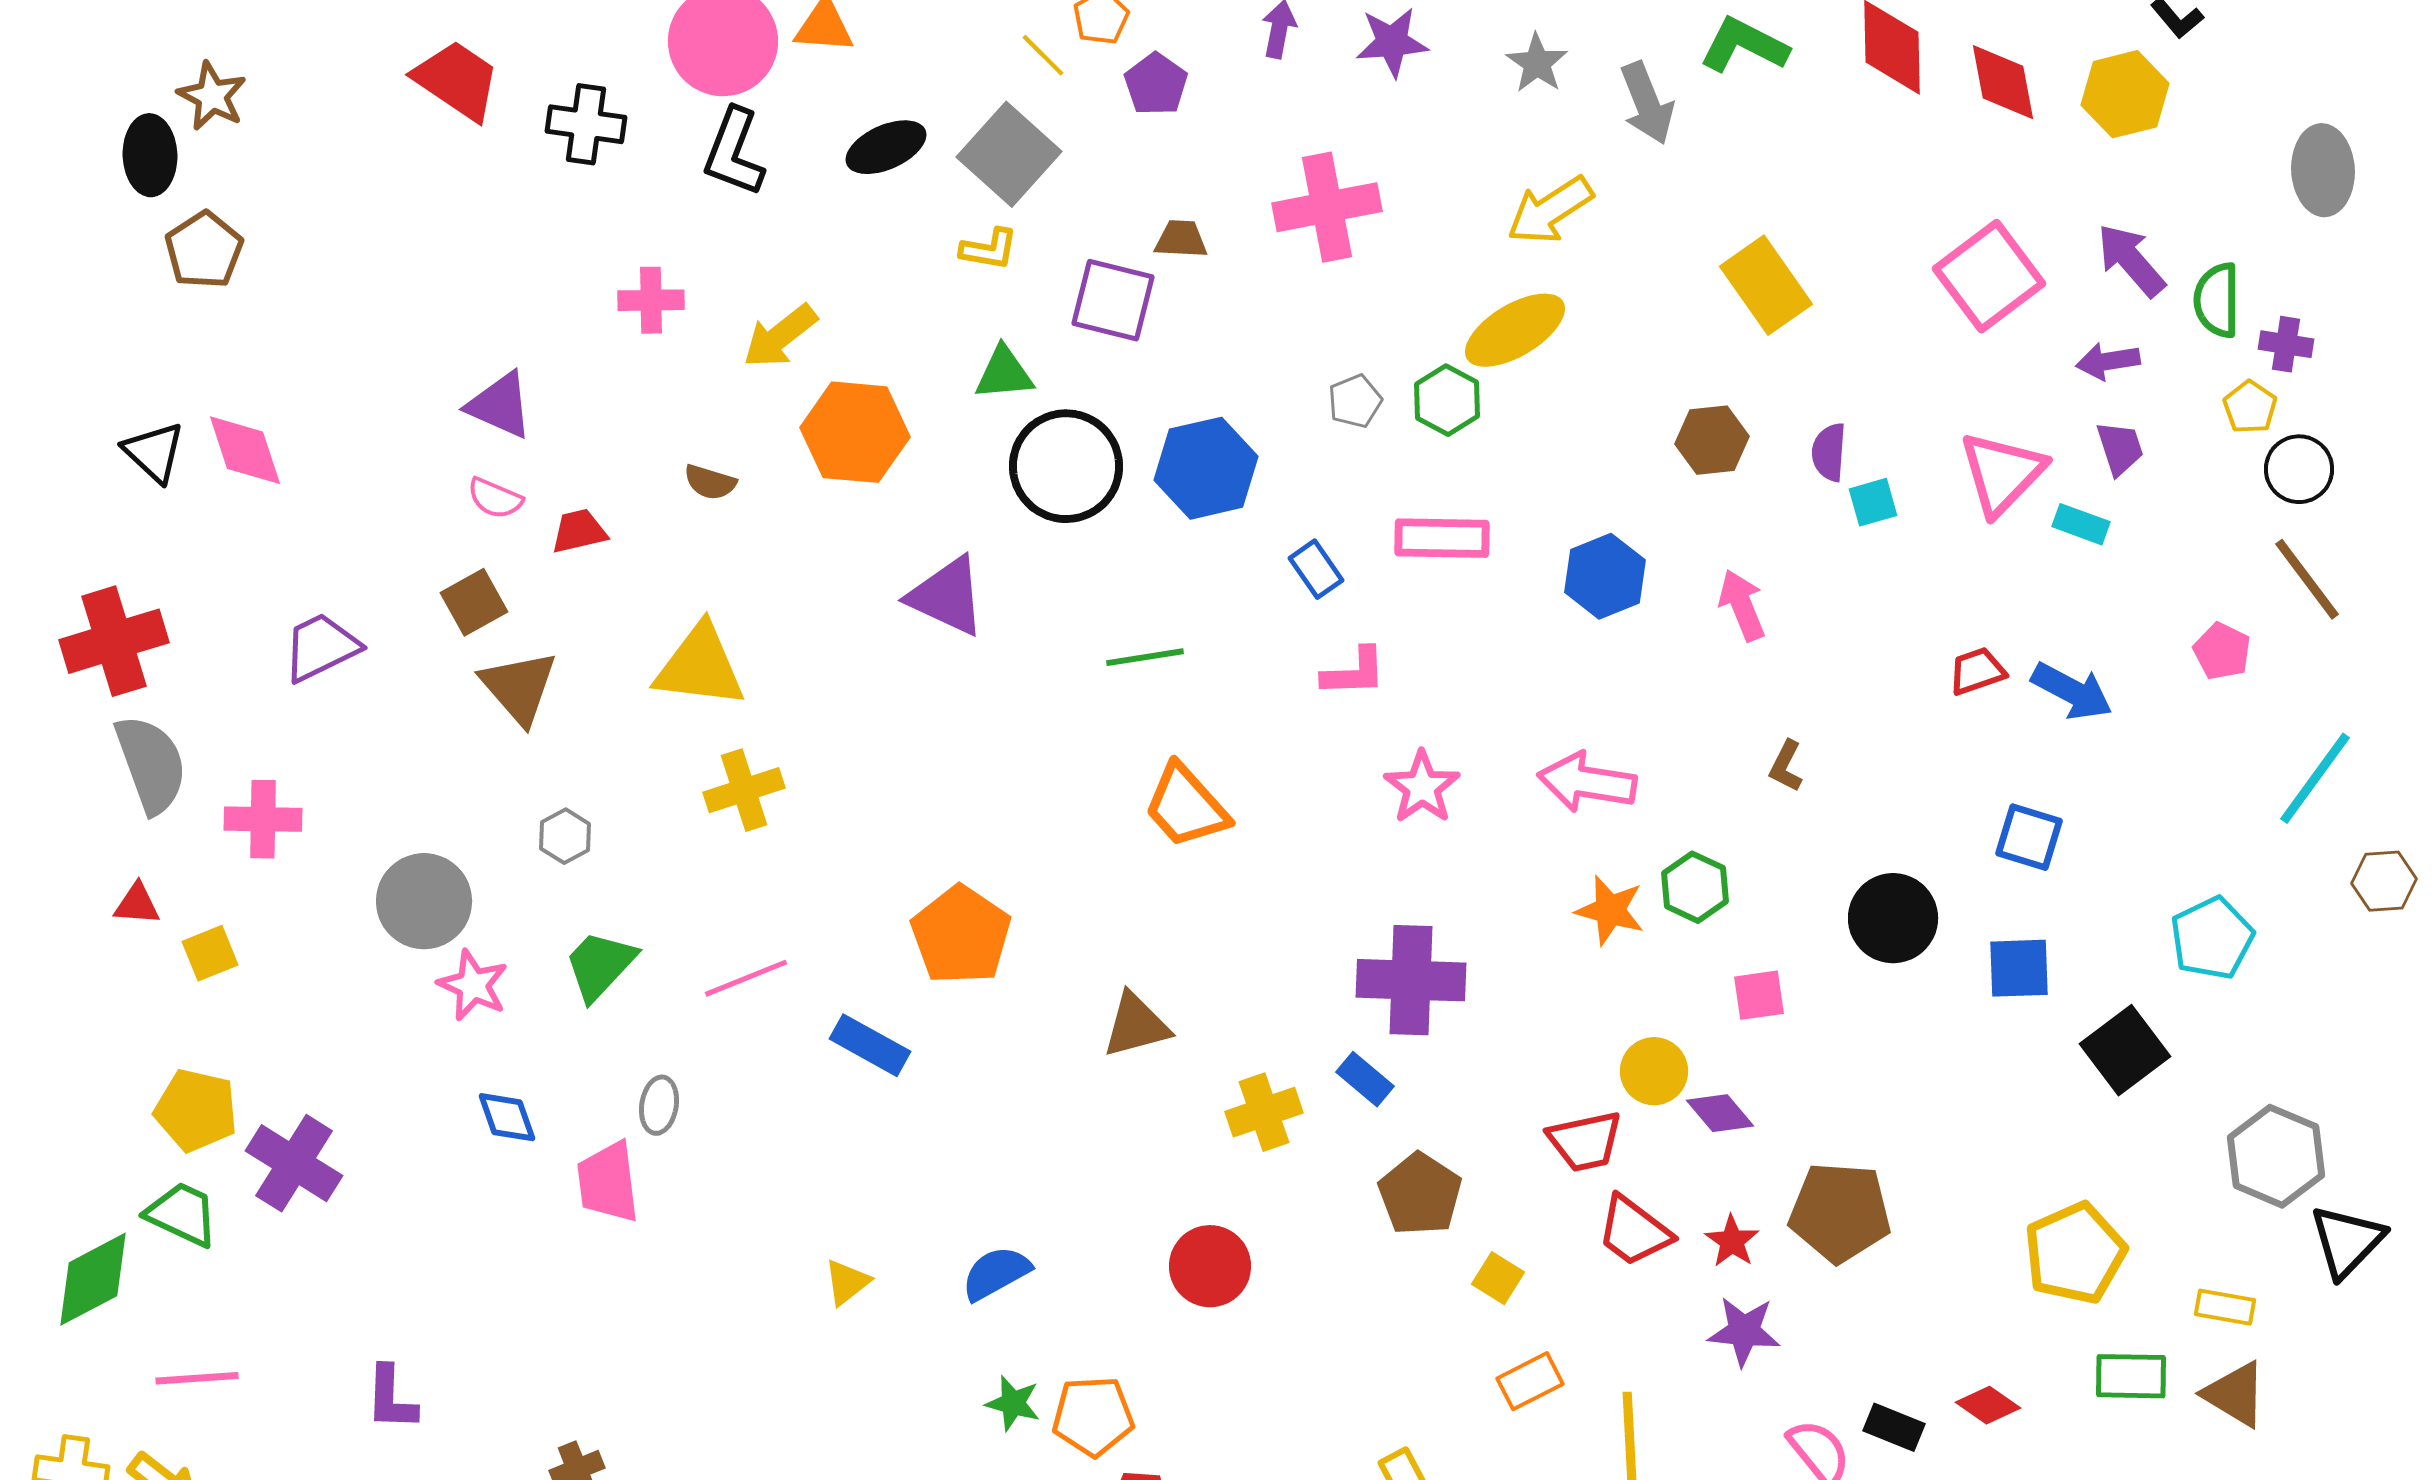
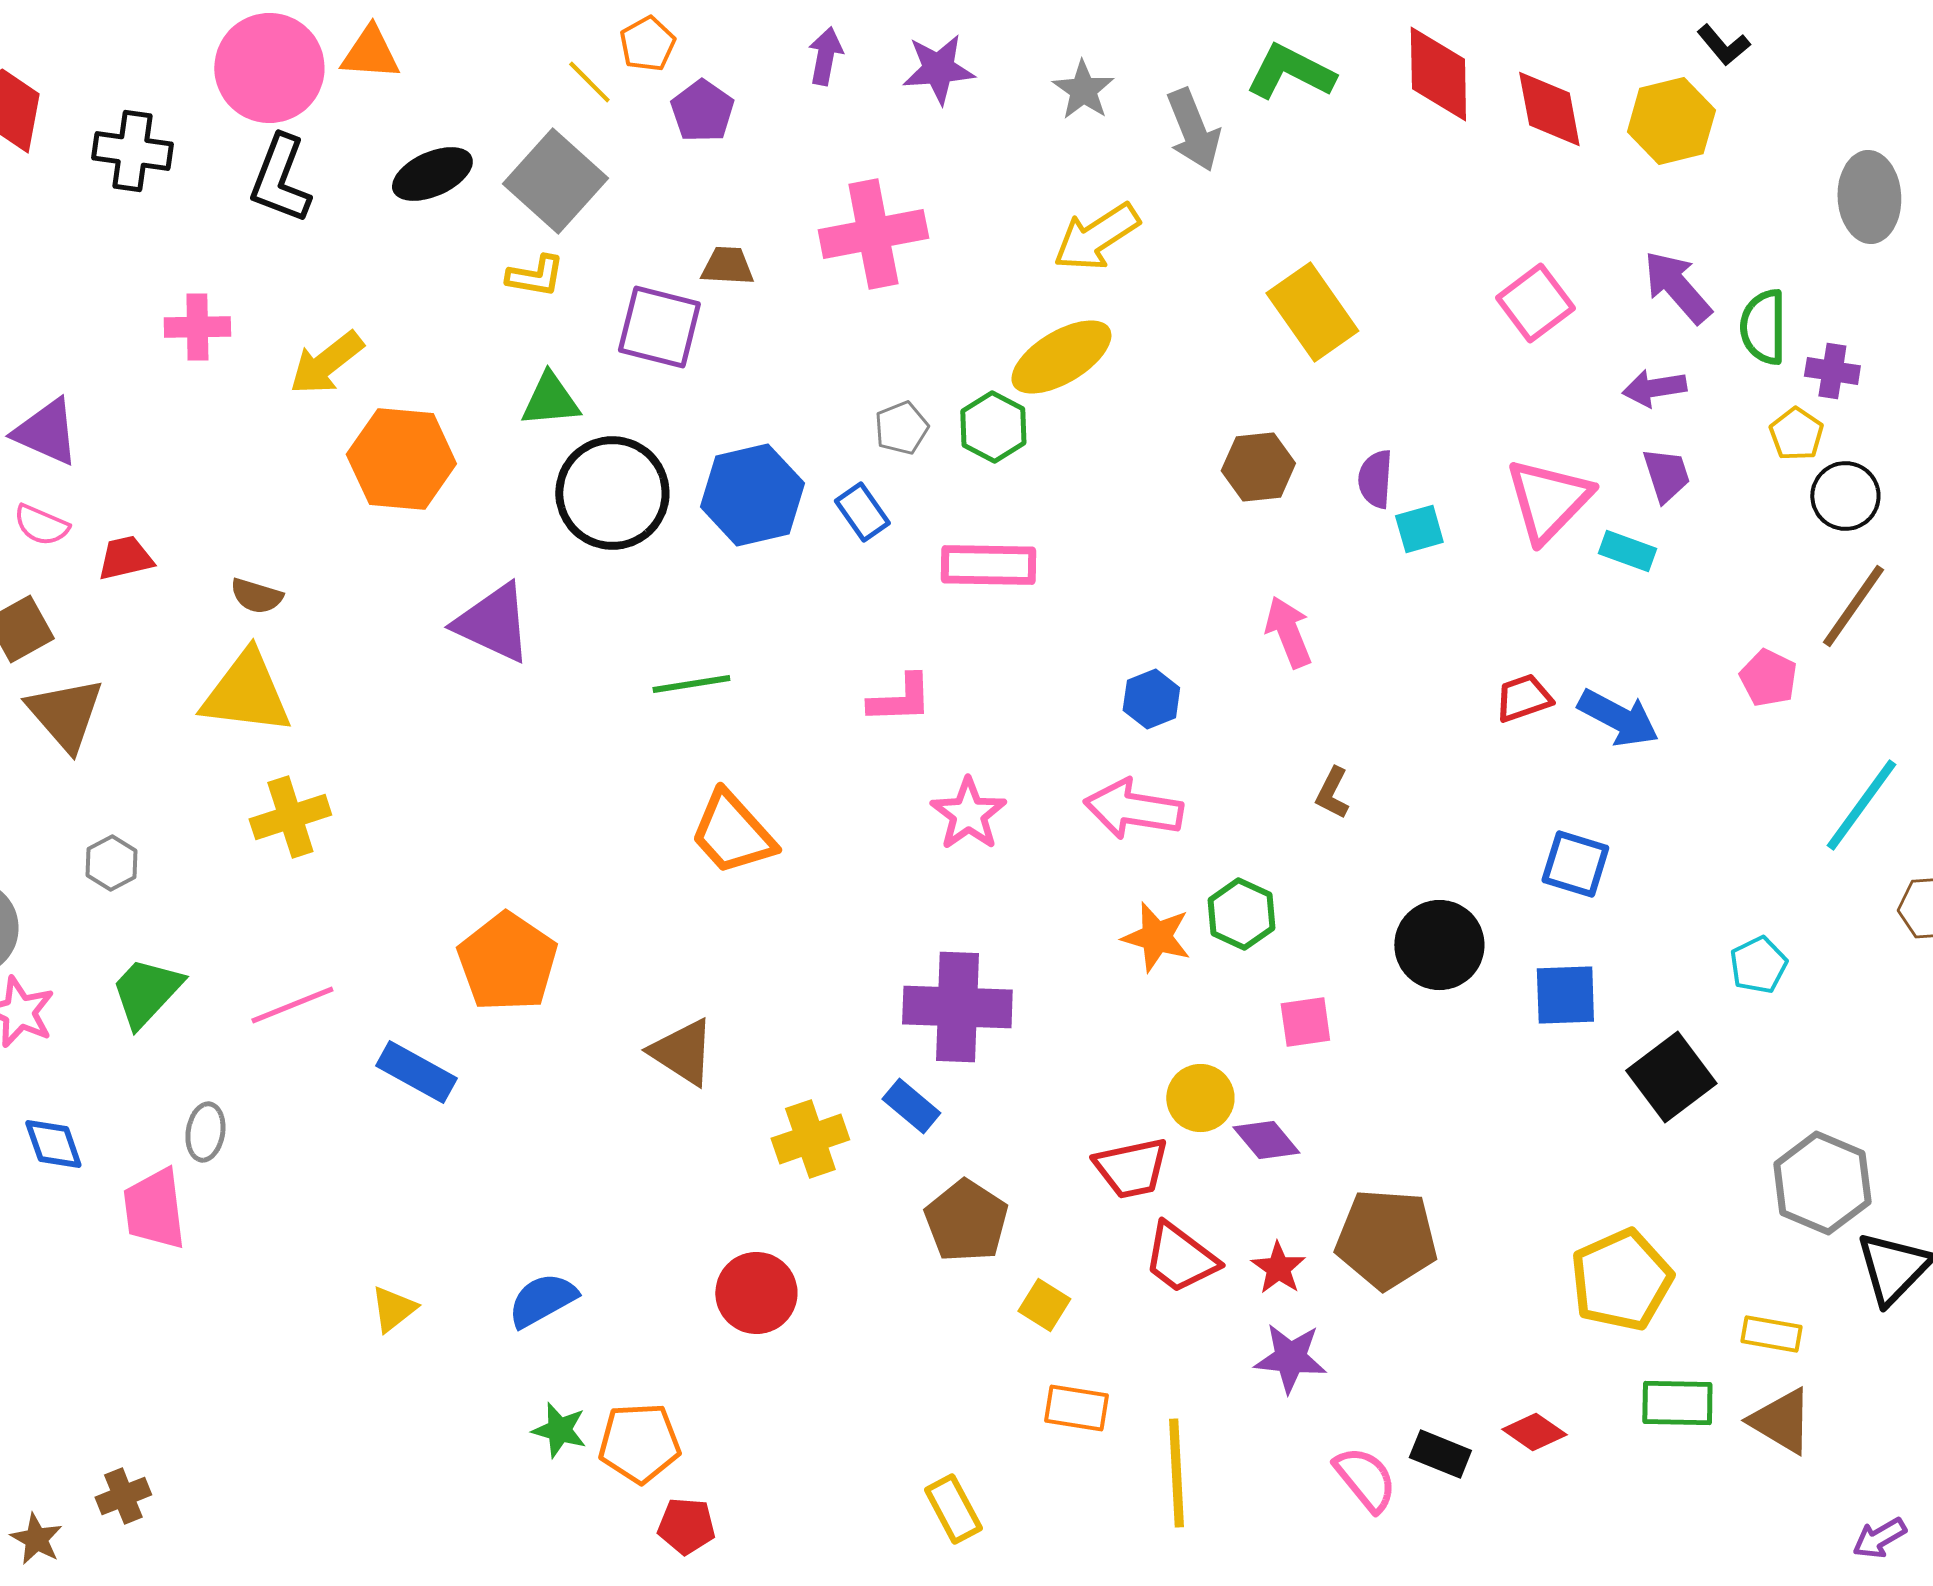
pink square: (1989, 276) -> (1535, 303), size x0.7
brown semicircle: (710, 482) -> (256, 596), moved
blue rectangle: (1316, 569) -> (862, 512), moved
blue hexagon: (1605, 576) -> (1151, 699), moved, size x0.7
brown line: (2307, 579) -> (1853, 606), turned 72
cyan pentagon: (2212, 938) -> (1758, 965), size x0.7
brown triangle: (1136, 1025) -> (682, 1052), turned 48
orange rectangle: (1530, 1381) -> (1076, 1408), turned 36

